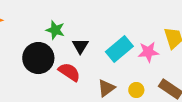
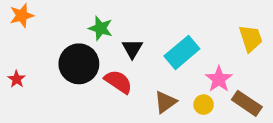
pink star: (148, 52) -> (219, 79), moved, turned -30

